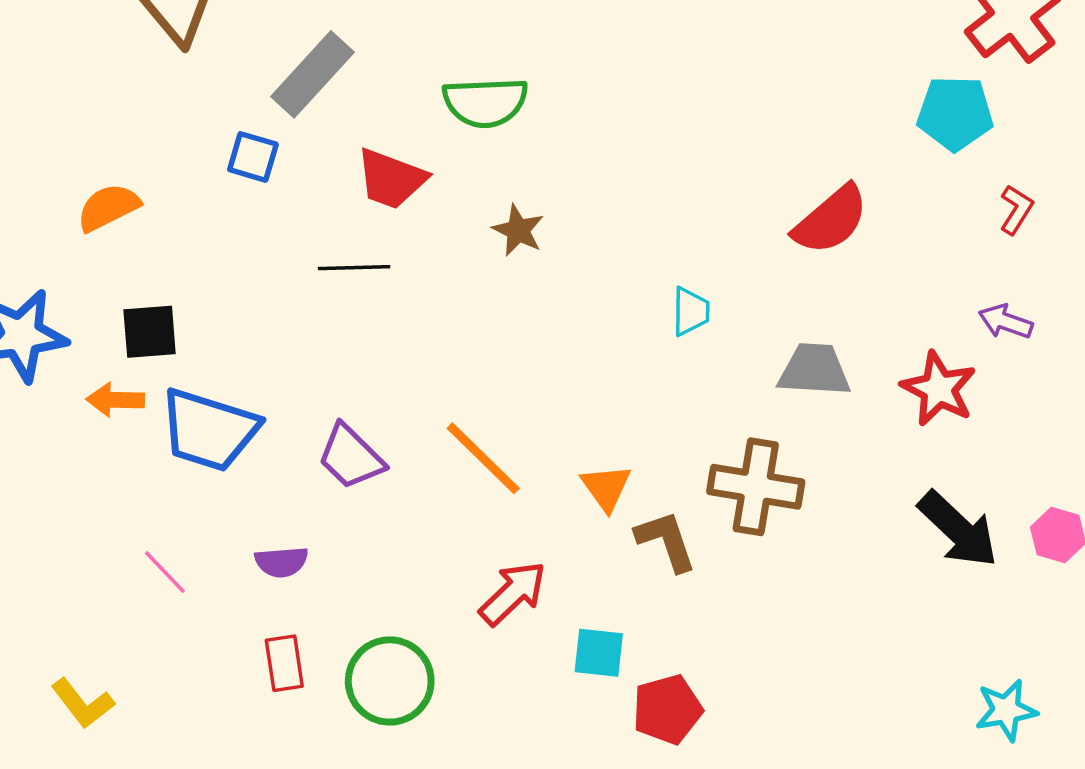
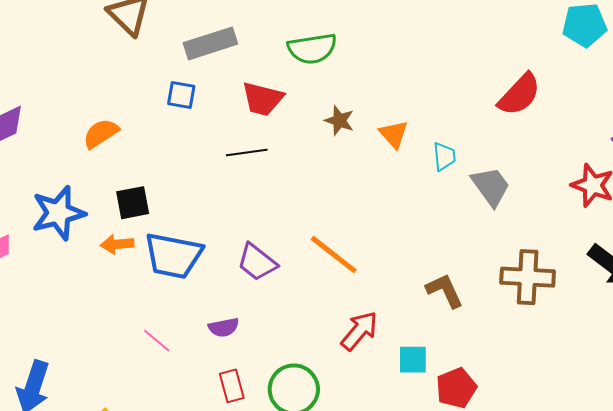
gray rectangle: (313, 74) -> (210, 43), turned 36
gray trapezoid: (814, 370) -> (491, 186), moved, turned 57
brown cross: (756, 487) -> (528, 277), moved
orange triangle: (606, 488) -> (394, 134), moved

